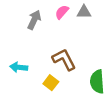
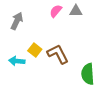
gray arrow: (34, 20) -> (17, 21), moved
yellow square: (51, 83) -> (35, 50), moved

